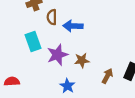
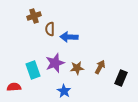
cyan rectangle: (33, 41) -> (33, 70), moved
brown arrow: (107, 76) -> (100, 67), moved

